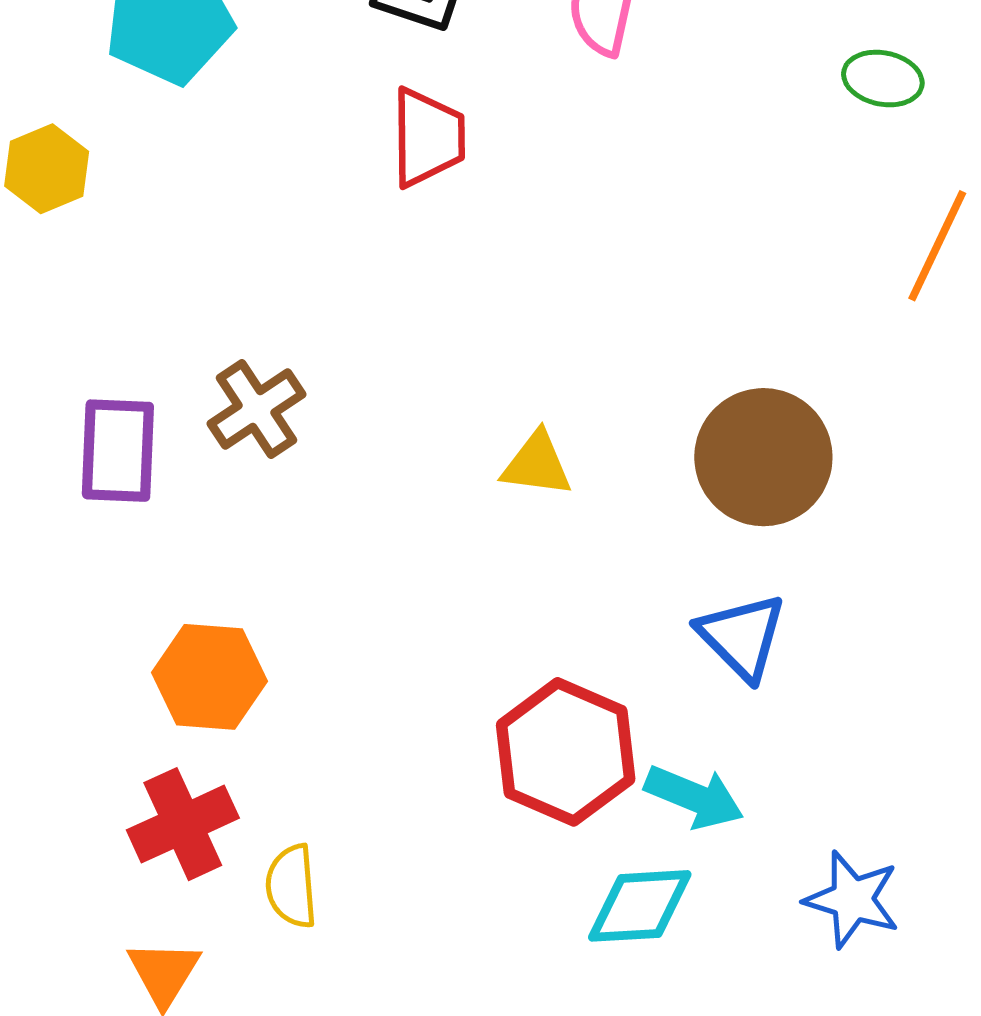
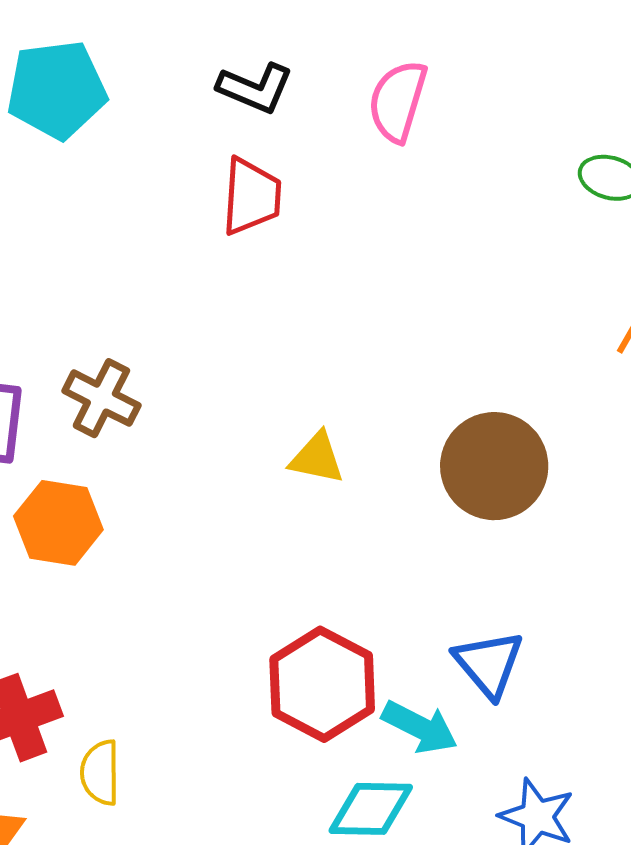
brown cross: (256, 409) -> (101, 398), turned -34
blue triangle: (742, 637) -> (489, 664), moved
orange hexagon: (209, 677) -> (58, 523), moved

